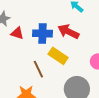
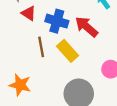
brown line: (38, 69) -> (41, 47), moved

